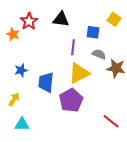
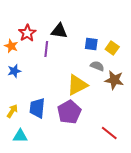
yellow square: (114, 19) -> (112, 48), moved
purple line: (73, 47) -> (46, 49), moved
blue star: (21, 70) -> (14, 71), moved
blue trapezoid: (46, 82) -> (37, 108), moved

